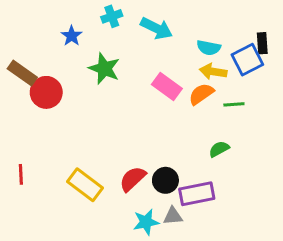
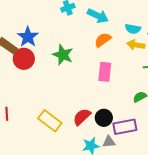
blue star: (72, 36) -> (28, 37), moved, size x1.5
green star: (104, 69) -> (63, 55), moved
pink rectangle: (167, 86) -> (105, 72), moved, turned 60
orange semicircle: (201, 94) -> (103, 40), moved

